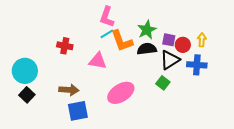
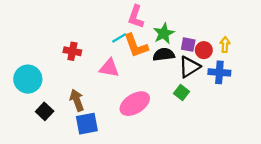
pink L-shape: (107, 17) -> (136, 17), moved
brown arrow: (69, 90) -> (77, 100), turned -114
black square: (27, 95) -> (45, 111), moved

